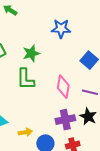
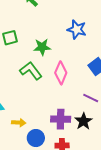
green L-shape: (26, 79) -> (31, 71), turned 130
pink diamond: (63, 87) -> (61, 73), moved

